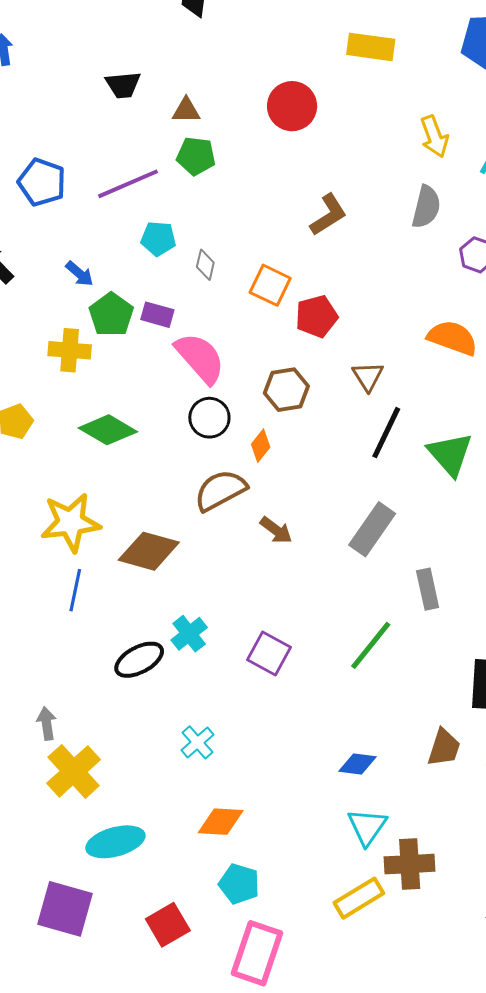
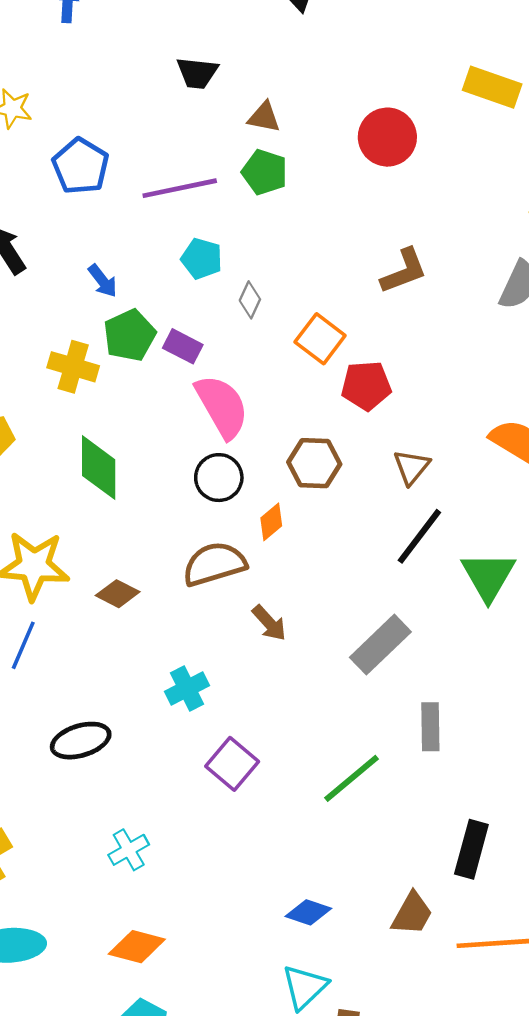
green diamond: (108, 430) -> (99, 468), turned 48
brown diamond: (149, 551) -> (118, 594), moved, size x0.6
cyan cross: (189, 634) -> (187, 689), moved

